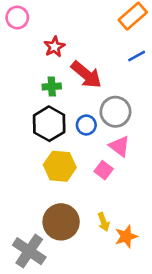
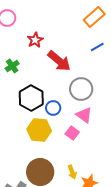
green cross: (52, 87) -> (12, 66), moved, turned -32
blue circle: (86, 125) -> (53, 108), moved

